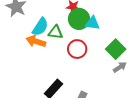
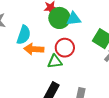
green triangle: (56, 32) -> (55, 61), moved
orange arrow: (36, 41) -> (34, 49), moved

